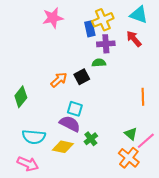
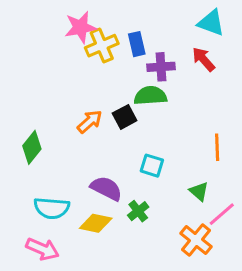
yellow cross: (103, 20) -> (102, 46), moved
green semicircle: (99, 63) -> (150, 96), size x1.5
cyan square: (75, 109) -> (152, 166), moved
green triangle: (131, 134) -> (199, 191), moved

